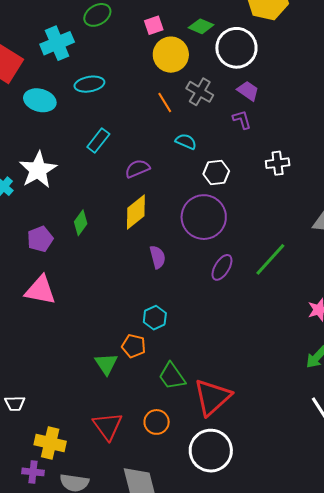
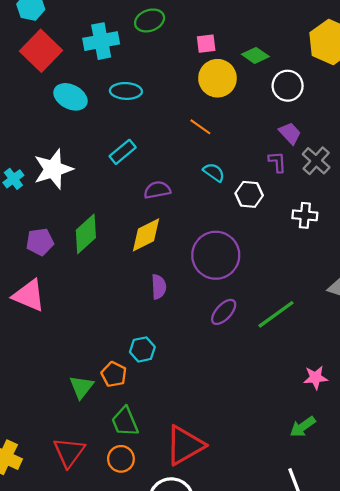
white circle: (236, 48) -> (288, 86), size x0.7
gray cross: (200, 92) -> (316, 161), moved
orange line: (165, 102) -> (200, 127), turned -35
white hexagon: (216, 173) -> (249, 194), moved
green diamond: (81, 223) -> (86, 234), size x1.5
green trapezoid: (172, 376) -> (125, 422), moved

